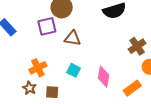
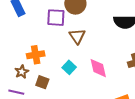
brown triangle: (73, 38) -> (77, 36), turned 30
pink diamond: (104, 77) -> (98, 68), moved, turned -40

